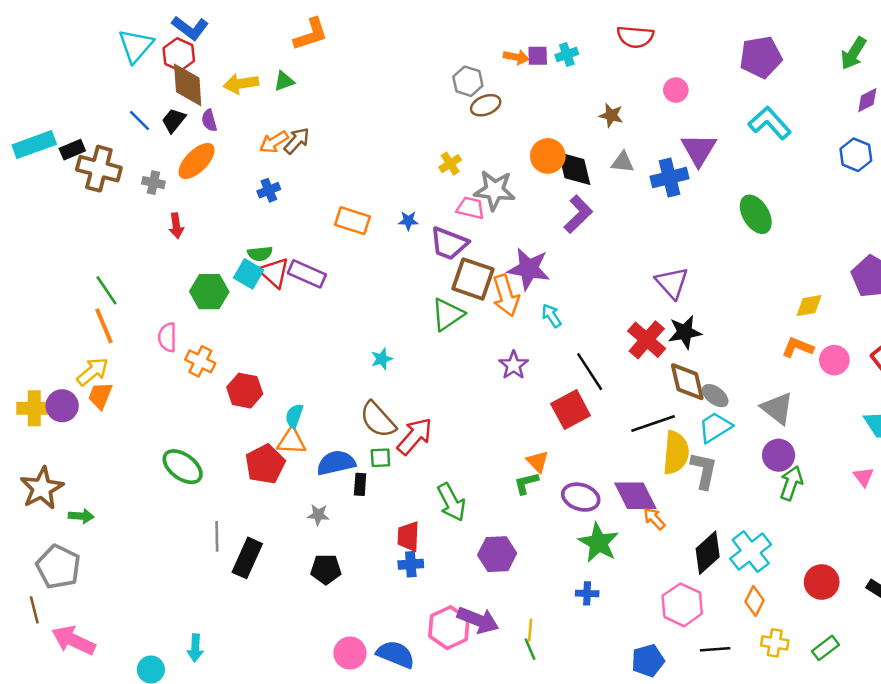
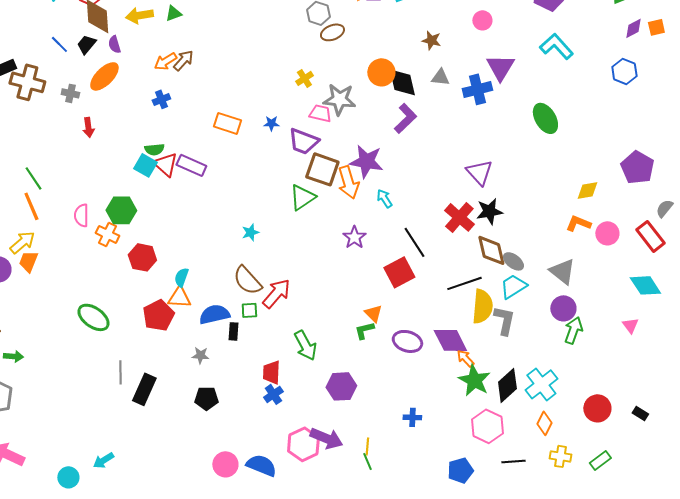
green hexagon: (209, 292) -> (121, 210), moved
green star: (598, 543) -> (474, 380), moved
blue cross: (411, 564) -> (273, 394), turned -30
cyan arrow: (195, 648) -> (103, 460), turned 55

